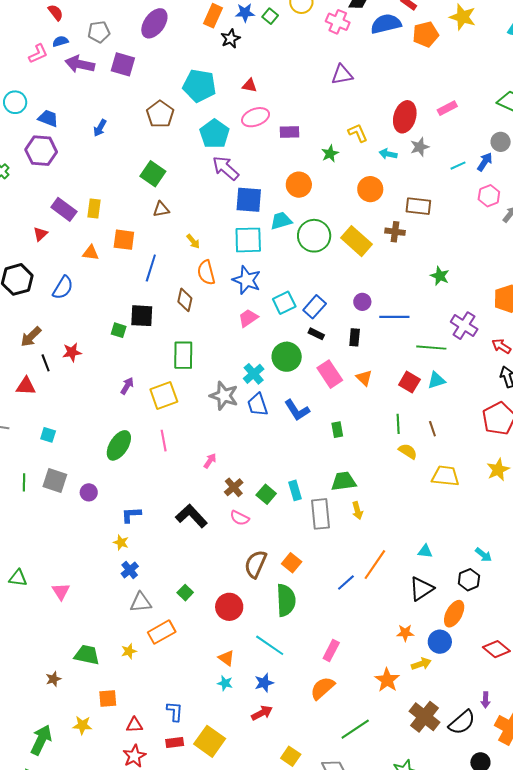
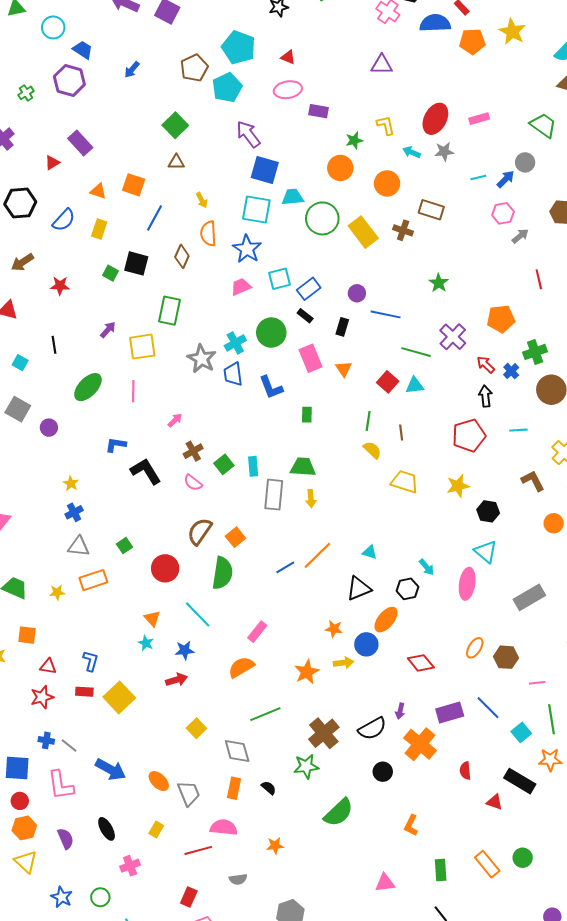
cyan pentagon: (214, 134) -> (227, 88), moved
orange circle: (299, 185) -> (340, 168), moved
yellow rectangle: (94, 209) -> (99, 229), moved
black line: (46, 363) -> (54, 345), moved
blue L-shape: (131, 515) -> (116, 445), moved
brown cross: (424, 717) -> (324, 733), moved

